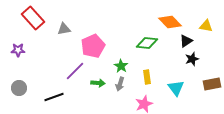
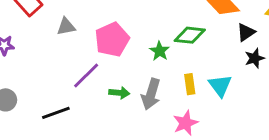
gray triangle: (64, 29) -> (66, 27), moved
green star: (121, 66) -> (160, 51), moved
gray arrow: (120, 84) -> (151, 94), size x1.5
cyan triangle: (176, 88) -> (220, 86), moved

